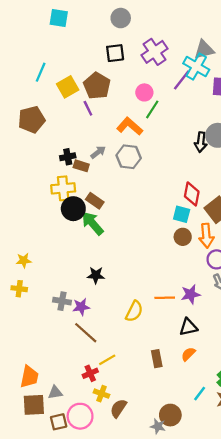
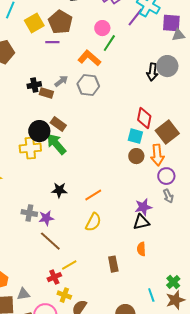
purple line: (88, 108) -> (52, 42), turned -64
yellow cross: (63, 188) -> (30, 148), moved
orange line: (165, 298) -> (93, 195), moved, turned -30
black triangle: (188, 327) -> (141, 222), moved
orange semicircle: (188, 354) -> (141, 249), moved, turned -48
cyan line: (200, 394) -> (151, 295), turned -56

